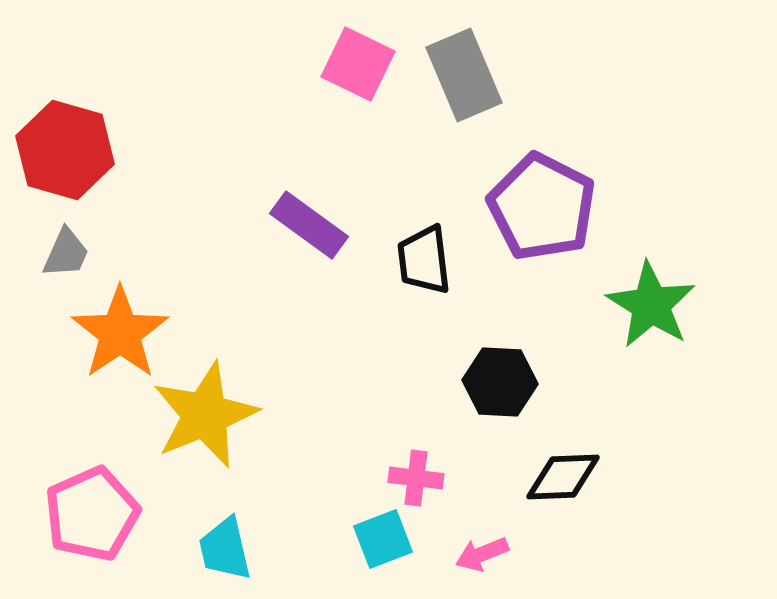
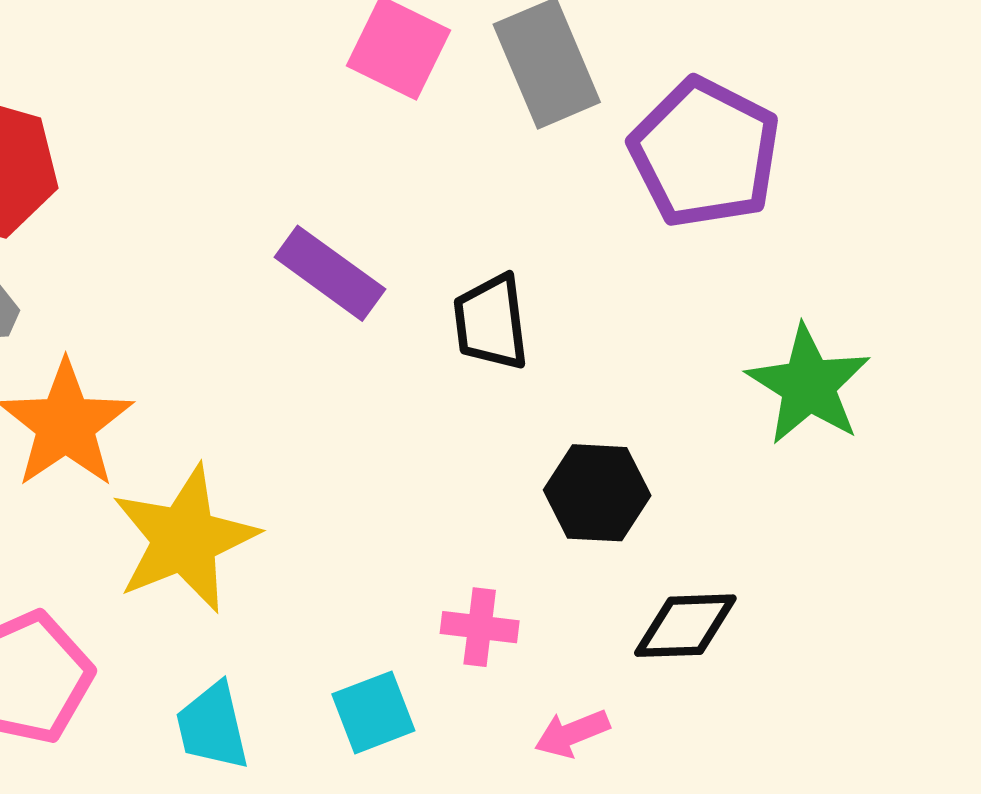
purple pentagon: (542, 207) -> (705, 153), moved
cyan square: (383, 539) -> (373, 712), moved

